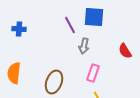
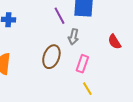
brown ellipse: (54, 82) -> (51, 57), moved

